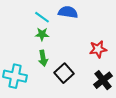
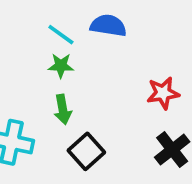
black square: (64, 73) -> (86, 151), moved

